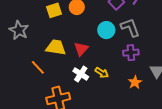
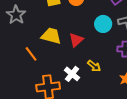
white cross: (81, 74) -> (72, 74), moved

